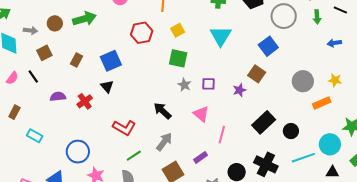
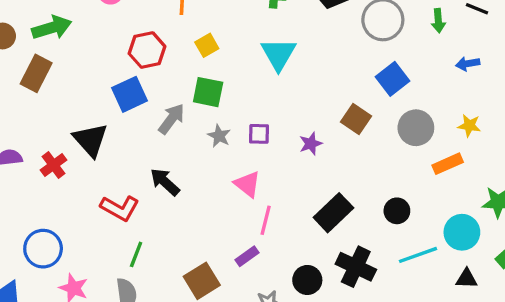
blue square: (268, 46) -> (393, 79), moved
brown rectangle: (77, 60) -> (36, 73), moved, size x1.5
blue square: (111, 61) -> (130, 94), moved
brown square: (257, 74) -> (356, 119), moved
black triangle: (107, 86) -> (90, 140), size x1.6
black arrow: (162, 111) -> (165, 182), moved
black rectangle: (264, 122) -> (333, 213), moved
pink line: (222, 135) -> (266, 220), moved
gray arrow: (164, 142) -> (171, 119), moved
green line: (134, 156) -> (136, 254), turned -35

